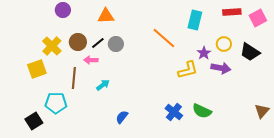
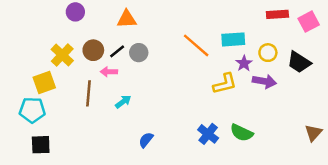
cyan rectangle: (195, 20) -> (233, 39), moved, turned 72
cyan pentagon: (56, 103) -> (32, 110), moved
black square: (34, 121) -> (41, 145), turned 30

